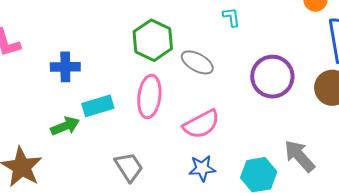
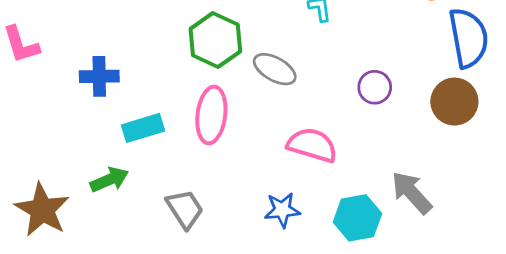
purple circle: (272, 77) -> (375, 87), size x0.6
pink semicircle: (201, 124) -> (312, 145), moved, turned -135
green arrow: (65, 126) -> (109, 180), moved

